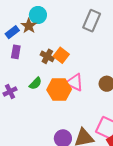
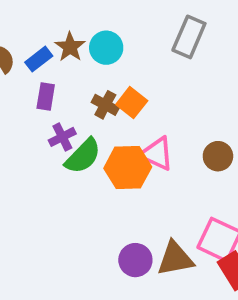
cyan circle: (38, 15) -> (106, 48), moved
green semicircle: (35, 83) -> (83, 156), size x1.5
purple cross: (10, 91) -> (62, 137), moved

